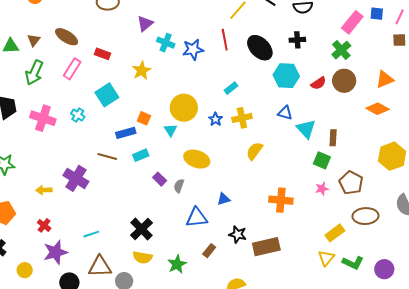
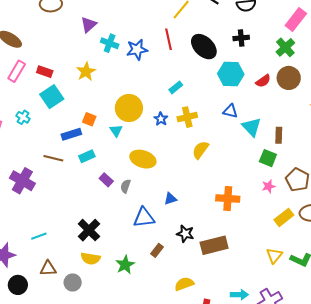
red rectangle: (103, 54) -> (45, 72), moved
yellow rectangle: (335, 233) -> (284, 217), moved
brown triangle: (100, 267) -> (48, 268), size x0.7

